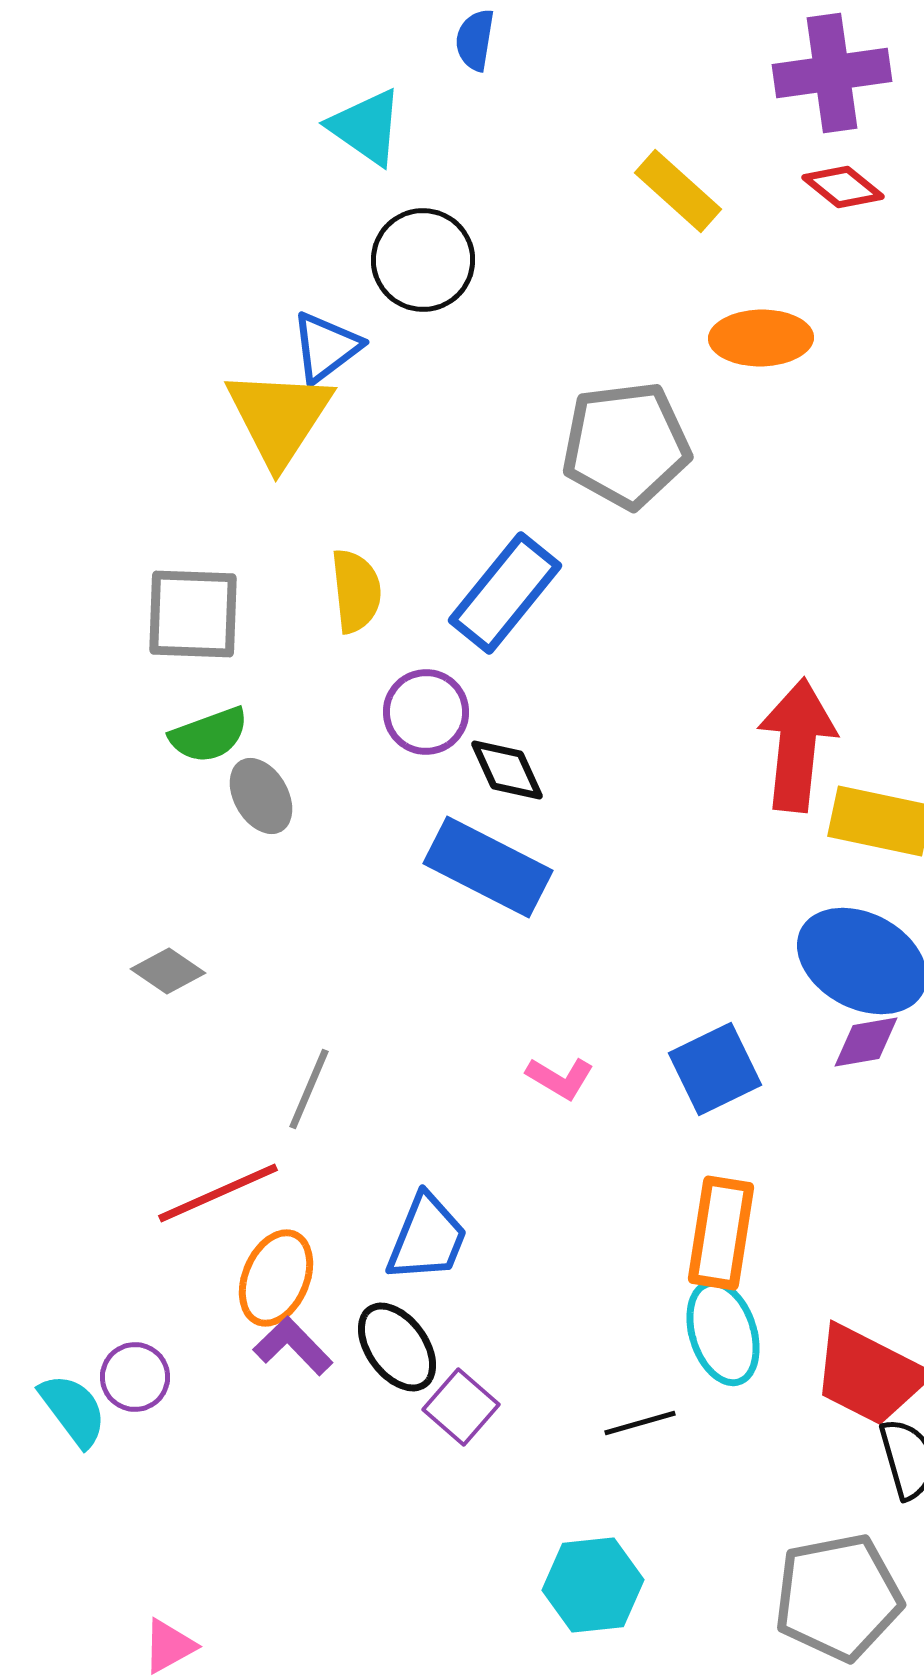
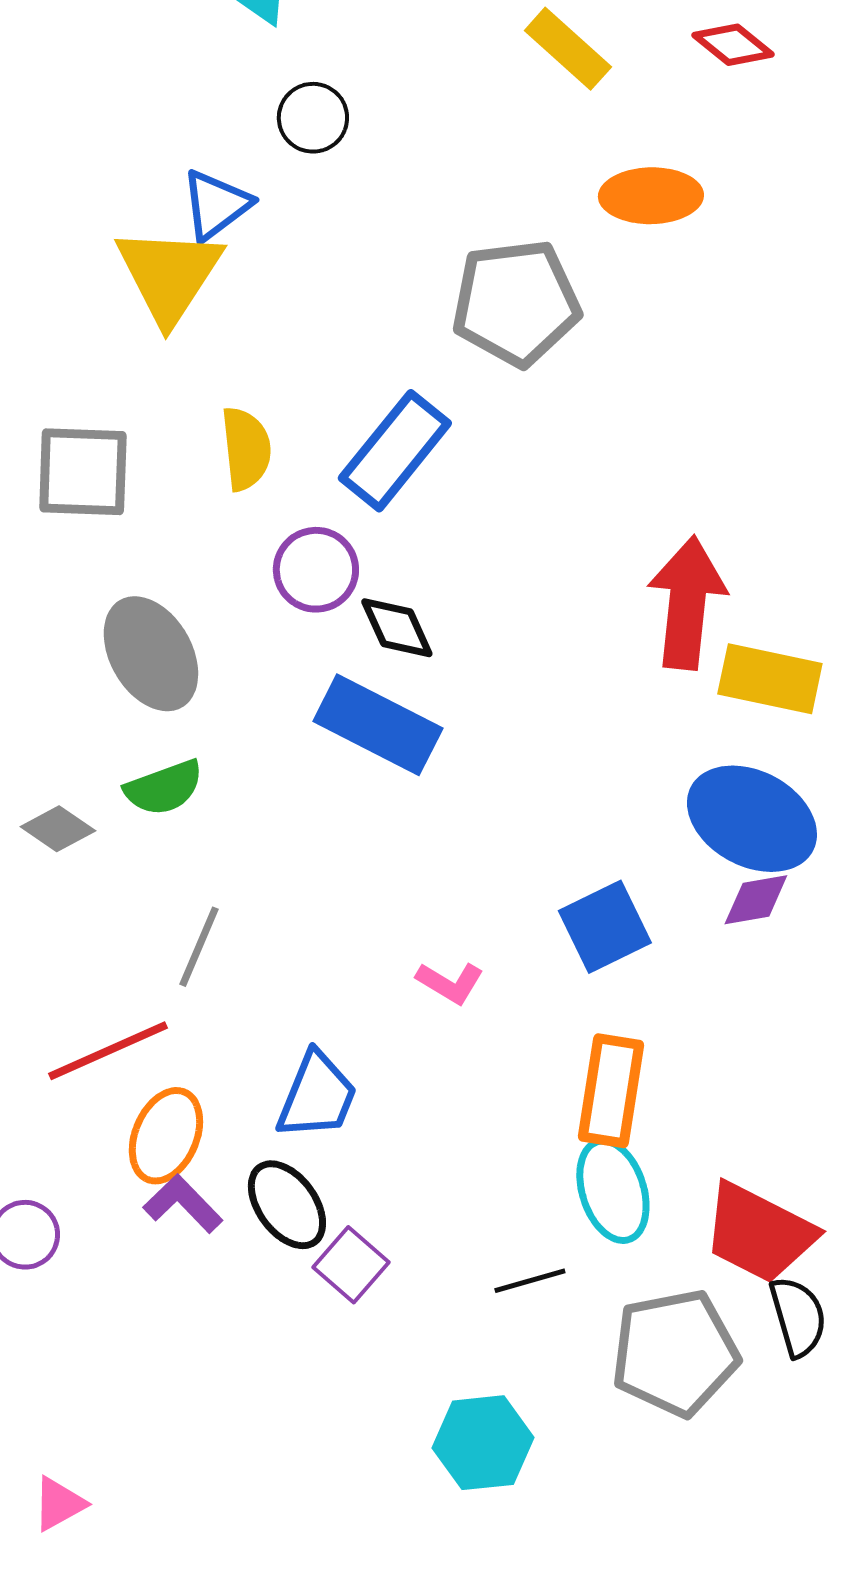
black circle: (423, 260) -> (313, 118), size x0.7
green semicircle: (209, 735) -> (164, 788), moved
gray ellipse: (261, 796) -> (151, 654), size x1.5
pink L-shape: (560, 1078) -> (450, 983), moved
gray pentagon: (838, 1597) -> (675, 1353), moved

